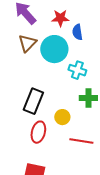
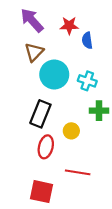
cyan circle: (54, 49) -> (54, 74), moved
red line: (81, 141) -> (78, 172), moved

